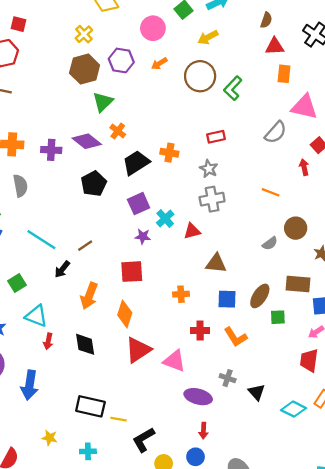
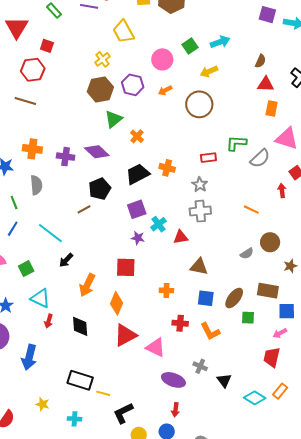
green L-shape: (233, 88) -> (236, 143), moved, turned 45
orange cross: (118, 131) -> (137, 136), moved
brown line: (85, 246) -> (84, 209), moved

